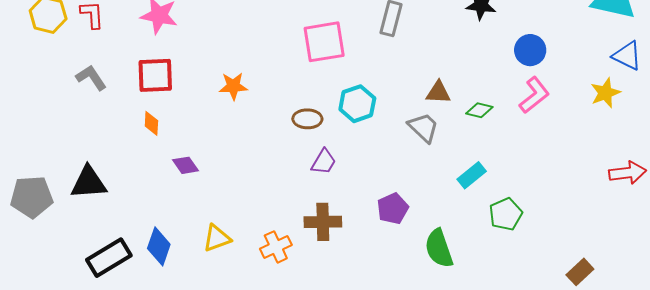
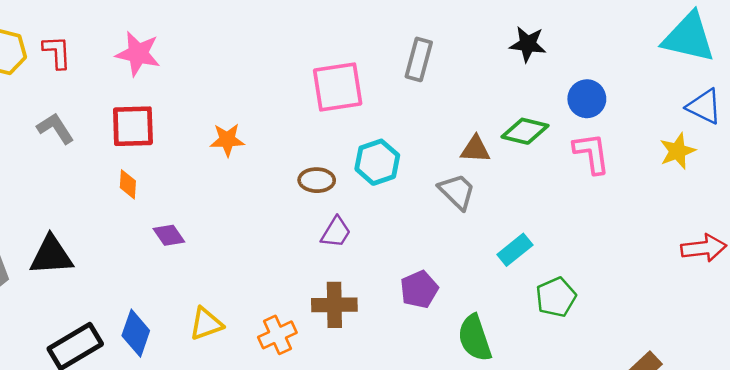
pink L-shape: (534, 95) -> (592, 153), turned -60
green diamond: (479, 110) -> (525, 131), moved, size x1.4

